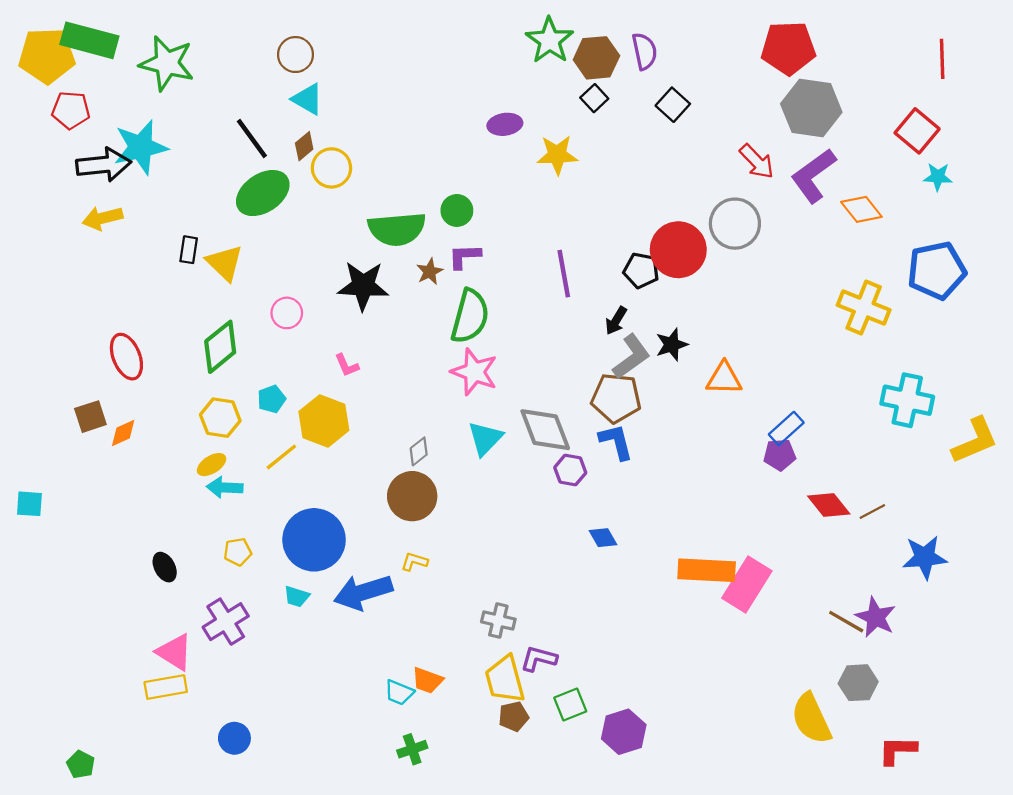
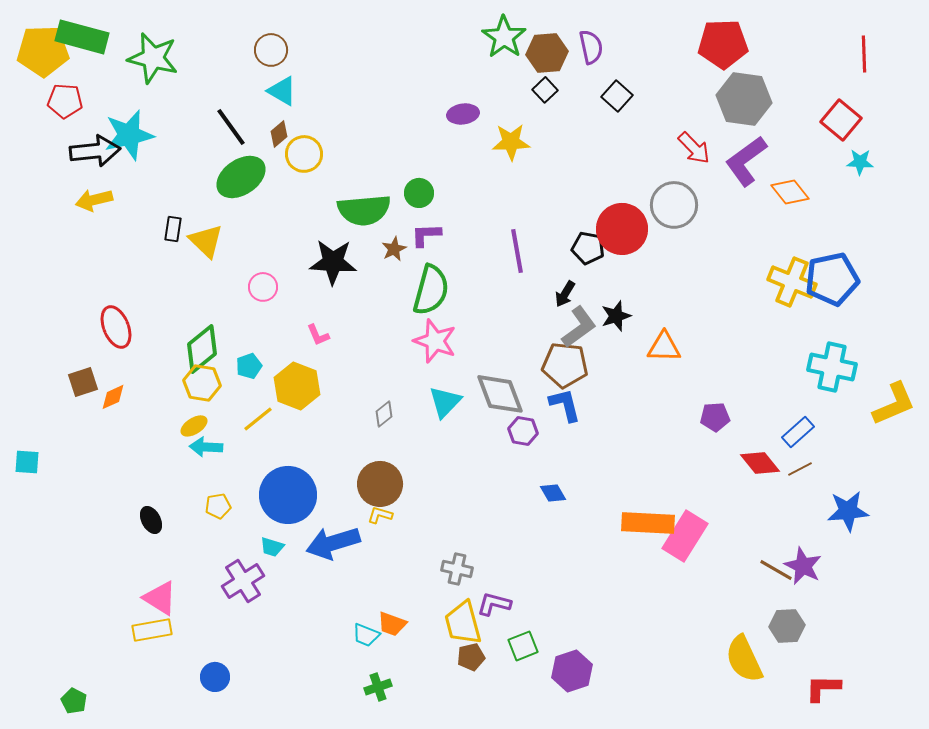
blue pentagon: (937, 270) -> (832, 279), moved
green diamond: (220, 347) -> (202, 349), moved
blue rectangle: (786, 429) -> (798, 432), moved
brown circle: (412, 496) -> (380, 484), moved
purple cross: (226, 622) -> (243, 581), moved

